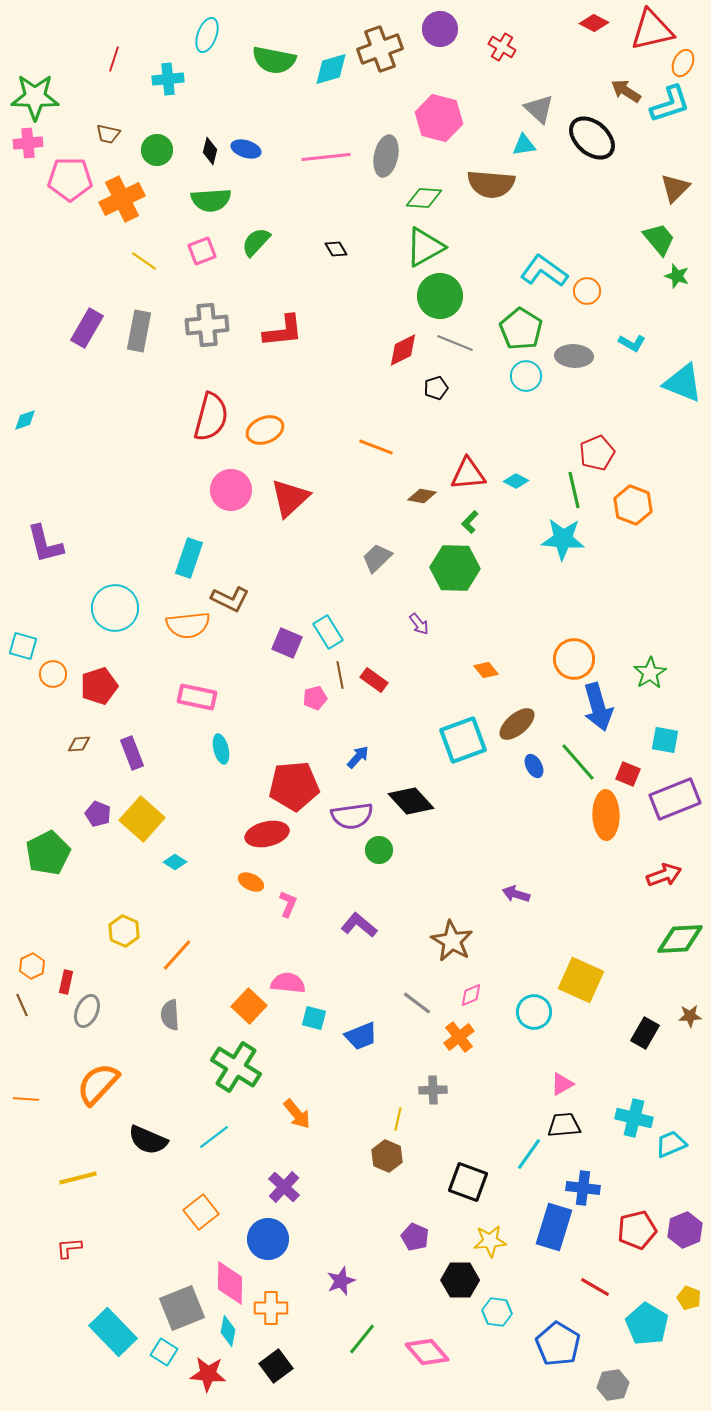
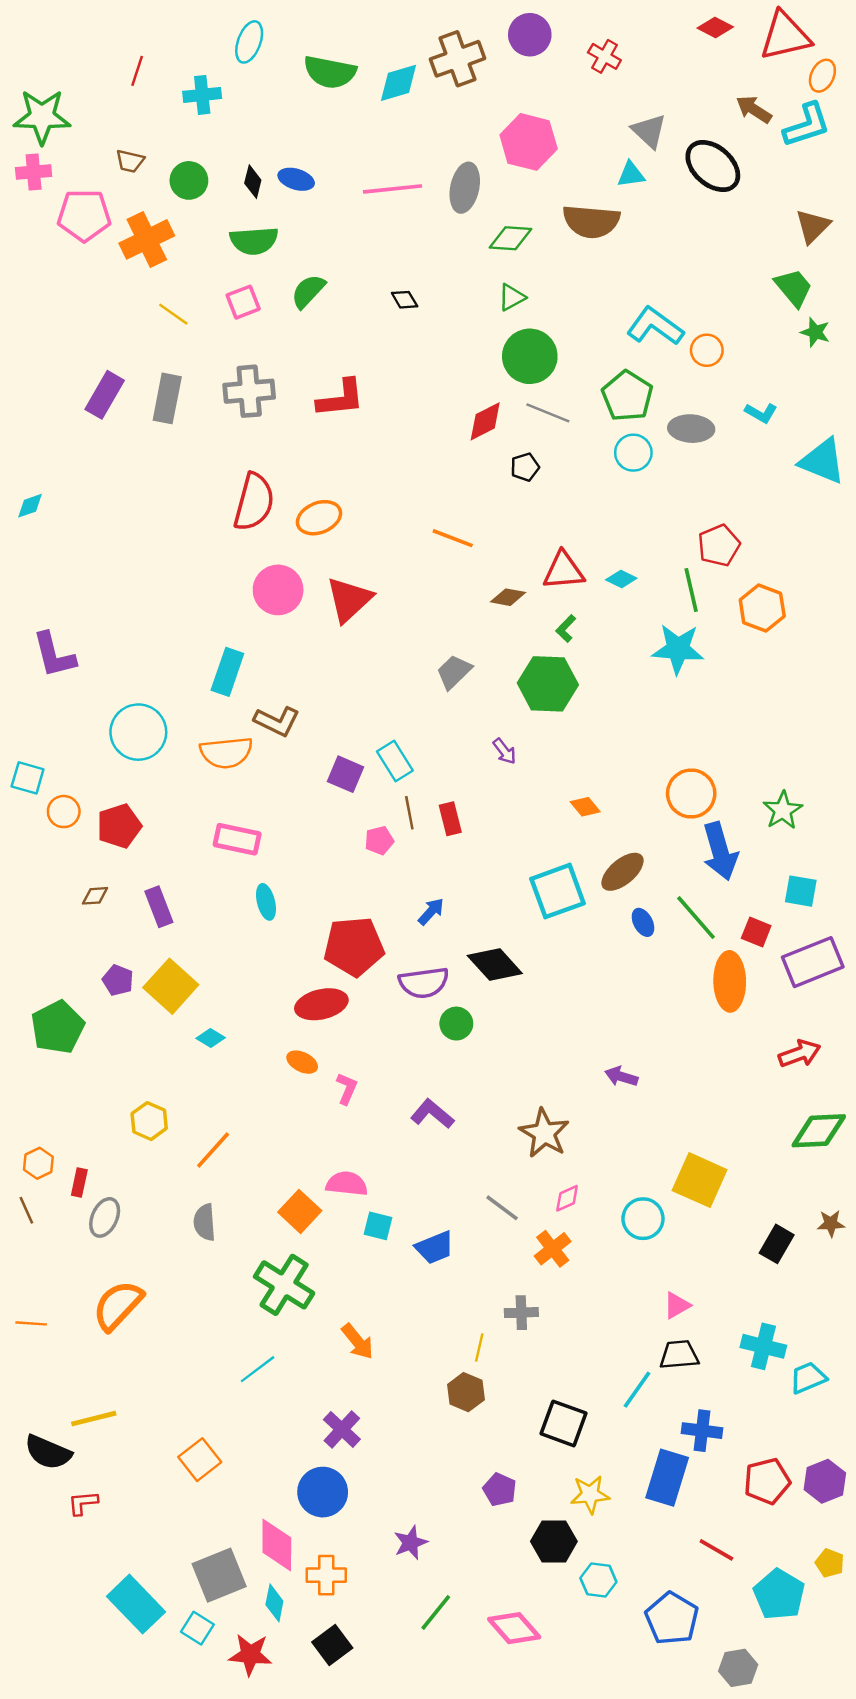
green triangle: (425, 247) -> (512, 297), size x0.6
red rectangle: (374, 680) -> (450, 819), turned 40
black semicircle: (148, 1140) -> (48, 1452), moved
orange square: (201, 1212) -> (200, 1460), moved

